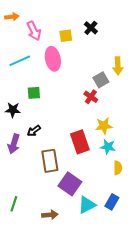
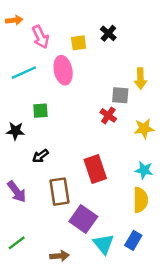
gray square: (101, 80) -> (120, 95), turned 35
yellow star: (104, 126) -> (144, 129), moved
purple arrow: (14, 144) -> (17, 192), moved, turned -54
cyan star: (108, 147) -> (144, 170), moved
yellow semicircle: (118, 168) -> (140, 200), size x1.5
green line: (14, 204) -> (17, 243), turned 35
cyan triangle: (87, 205) -> (104, 244), turned -42

